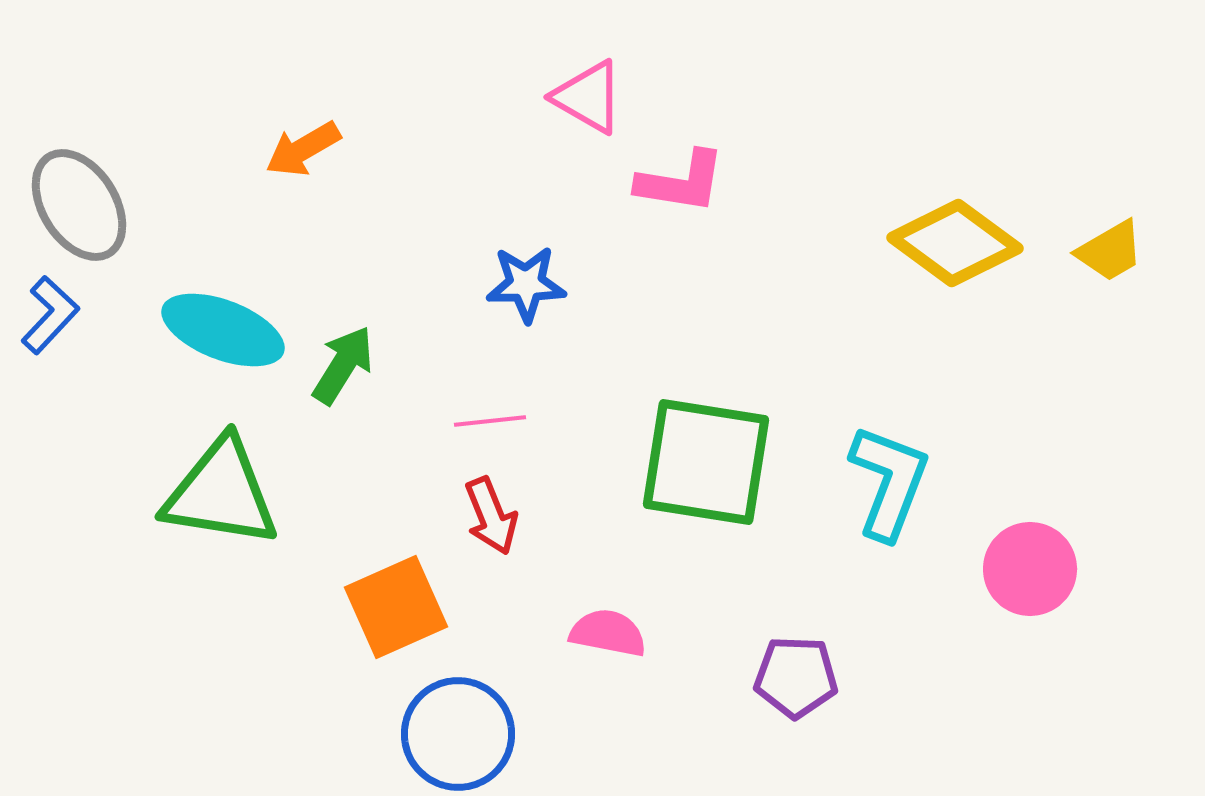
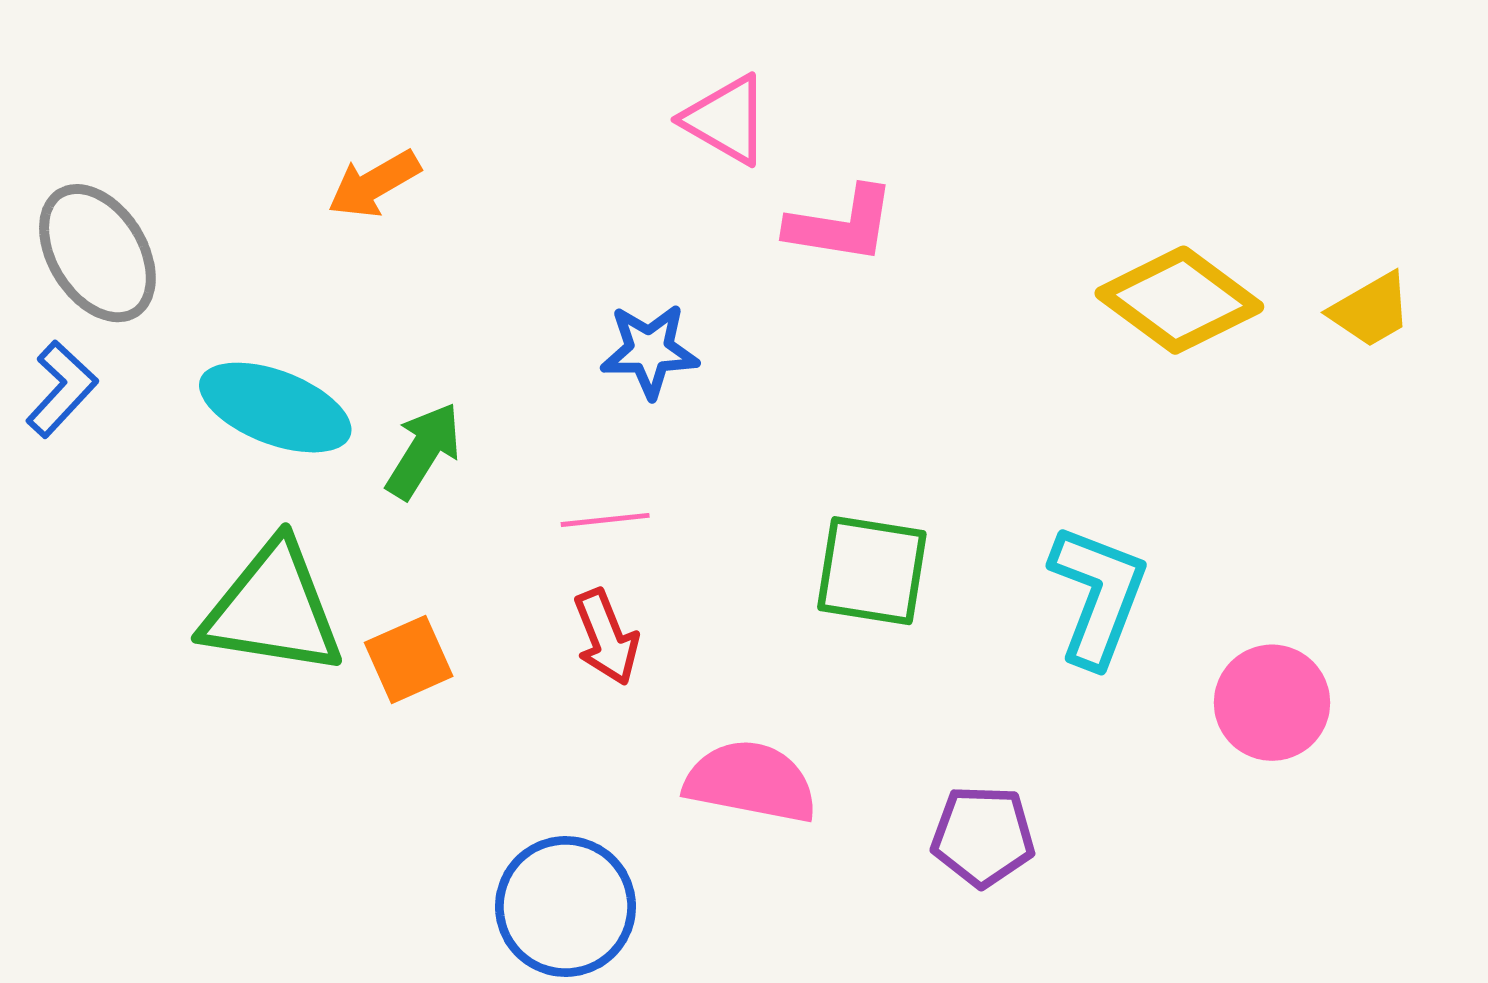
green square: (706, 462) -> (872, 571), size x0.7
orange square: (396, 607) -> (409, 659), moved, size x0.7
pink semicircle: (608, 633) -> (751, 782), size x1.4

